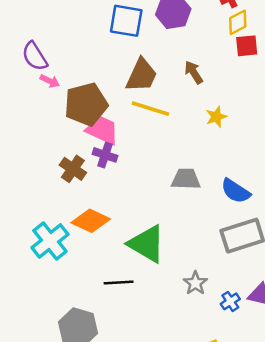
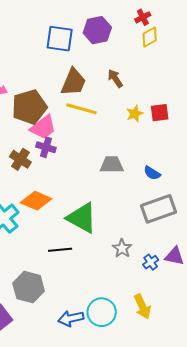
red square: (247, 46) -> (160, 113), moved
pink trapezoid: (102, 130) -> (43, 127), turned 120
blue semicircle: (236, 191) -> (152, 173), size x0.7

